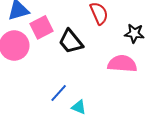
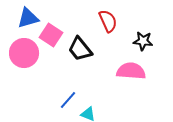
pink square: (41, 27) -> (51, 35), turned -30

